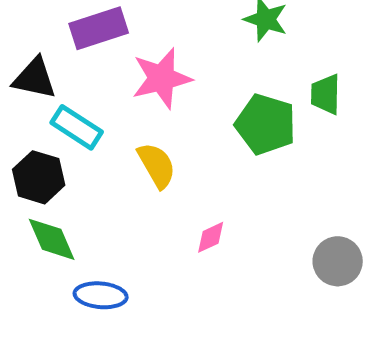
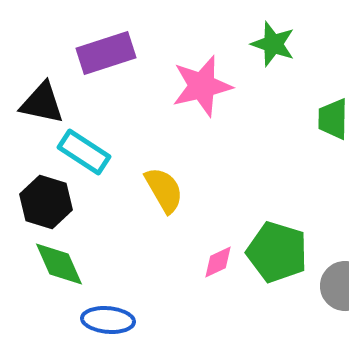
pink star: (162, 78) -> (202, 86), moved
green pentagon: (266, 124) -> (277, 252), moved

